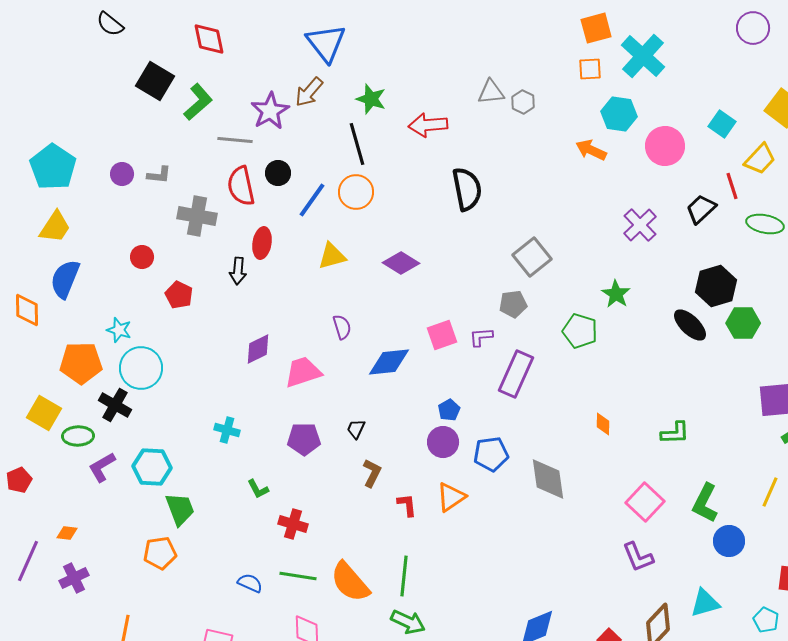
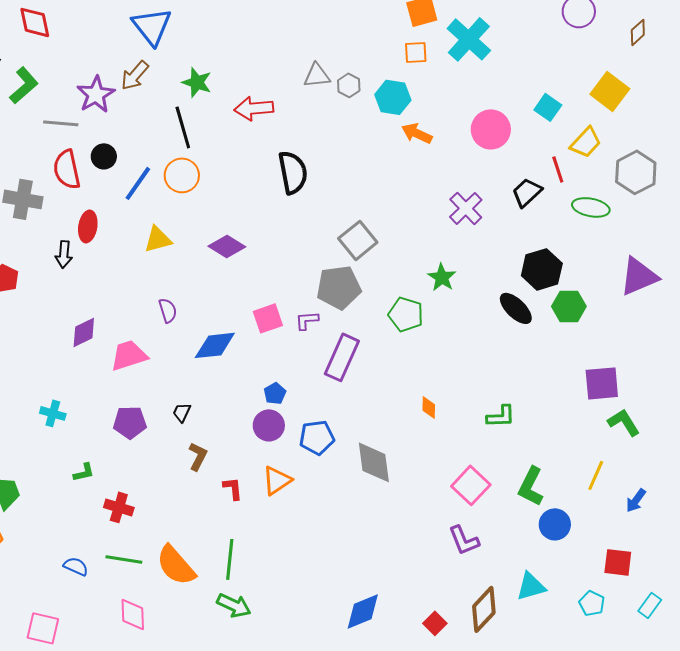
cyan hexagon: (619, 114) -> (393, 97), moved
gray pentagon: (513, 304) -> (339, 287), size x1.6
green L-shape: (258, 489) -> (84, 472), turned -75

